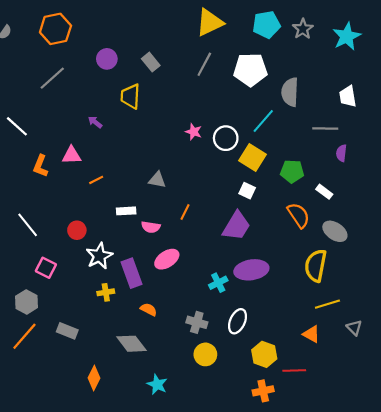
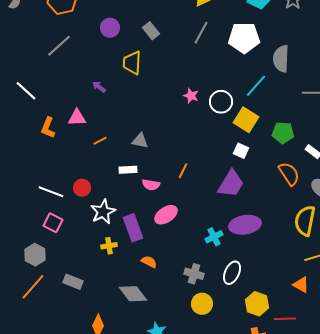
gray triangle: (157, 180) -> (140, 141), moved
white line: (28, 225) -> (51, 192), moved, turned -30

